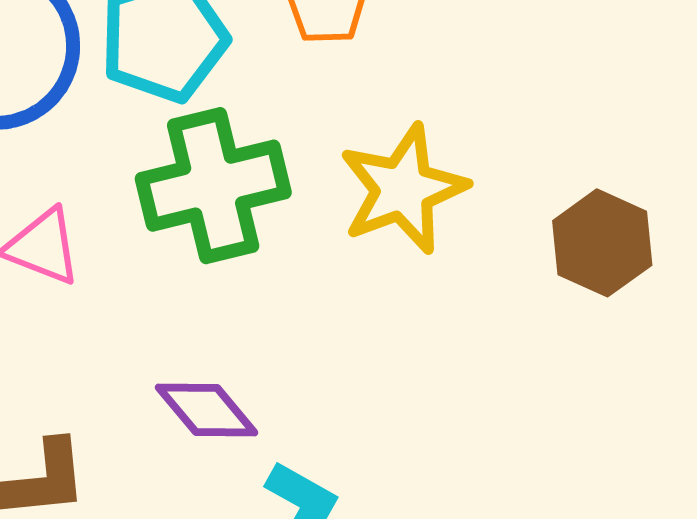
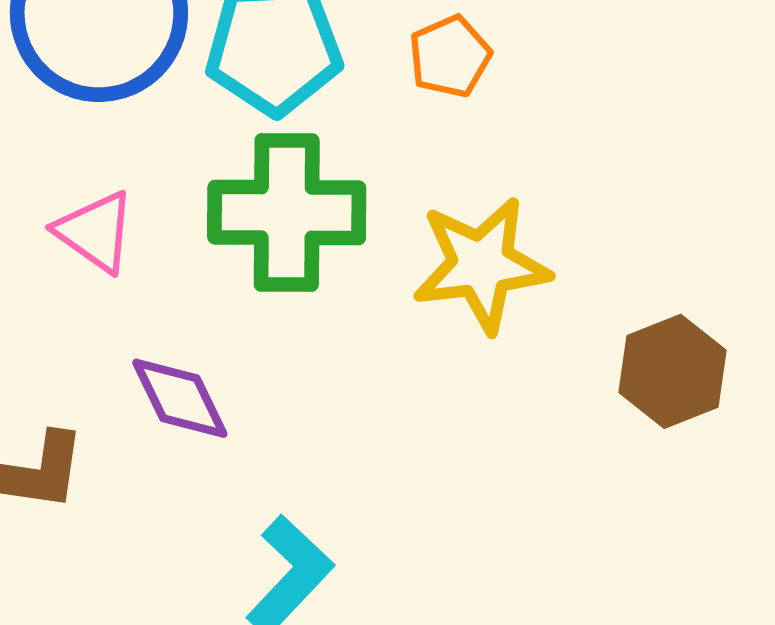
purple diamond: (207, 410) -> (180, 398), moved

